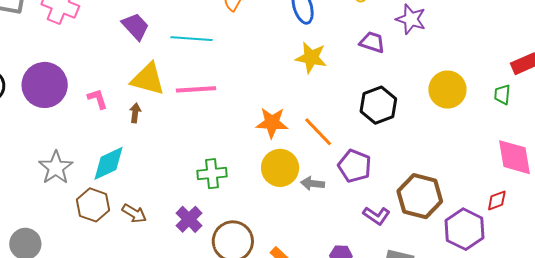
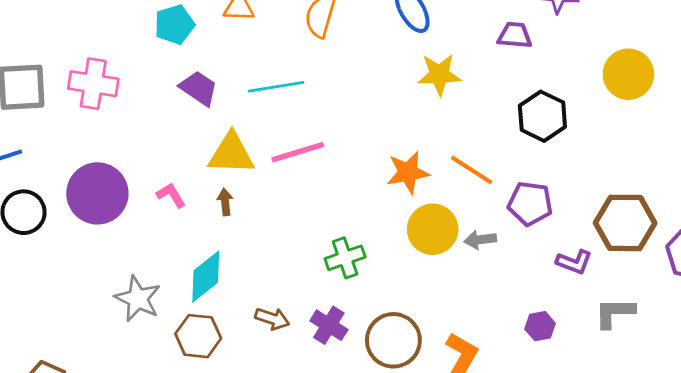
brown arrow: (134, 213) -> (272, 319), moved

